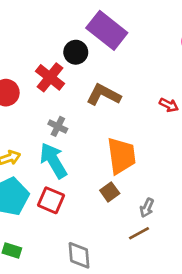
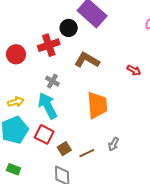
red cross: (50, 77) -> (49, 45), turned 30
brown square: (110, 192) -> (64, 149), moved
brown line: (139, 233) -> (87, 153), moved

